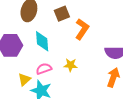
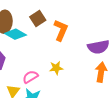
cyan diamond: (42, 41) -> (15, 34), moved, turned -45

